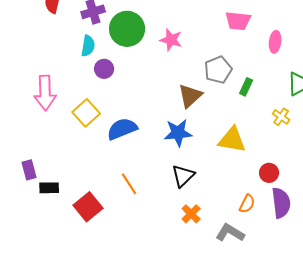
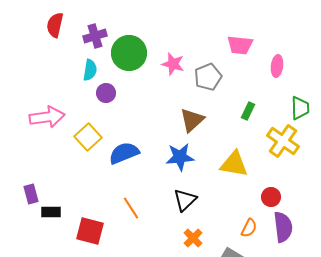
gray pentagon: (218, 70) -> (208, 77), moved
pink arrow: (45, 93) -> (47, 117), turned -96
yellow cross: (281, 117) -> (283, 141), size x1.8
red square: (88, 207) -> (90, 231), turned -36

